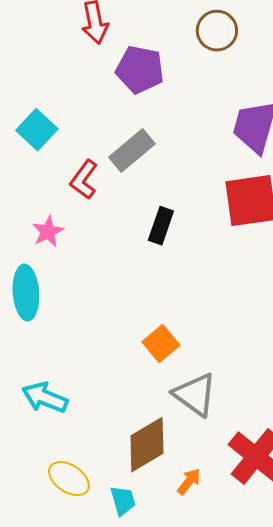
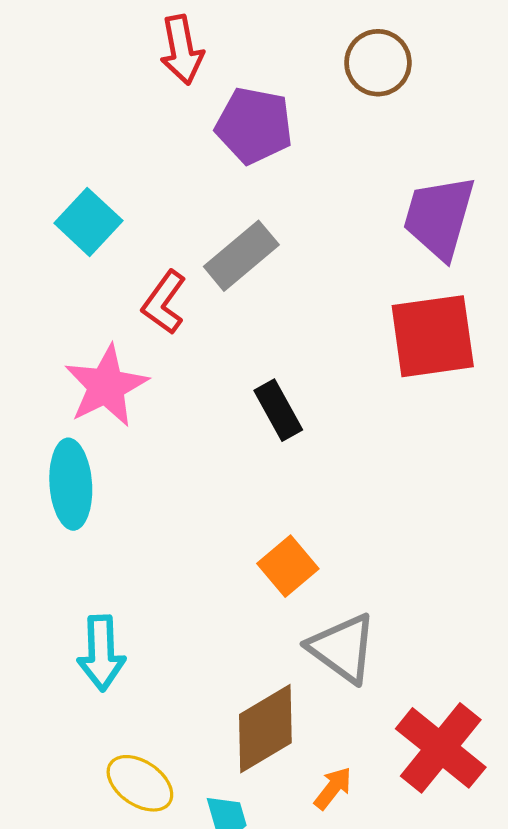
black rectangle: (161, 226) -> (278, 410), moved, turned -48
pink star: (48, 232) -> (106, 386), size x1.6
cyan arrow: (45, 398) -> (101, 653), turned -114

